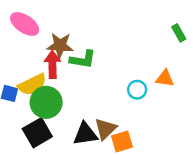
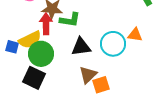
cyan circle: (137, 90) -> (113, 44), size x1.6
black square: (37, 133) -> (34, 78), turned -35
black triangle: (85, 134) -> (81, 47), moved

